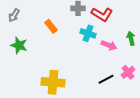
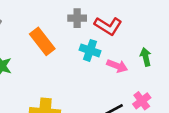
orange rectangle: (51, 26) -> (42, 41), size x1.5

